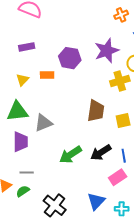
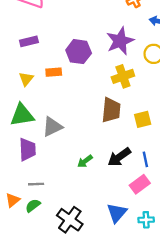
yellow cross: (120, 81) -> (123, 76), moved
green arrow: (71, 155) -> (85, 161), size x0.6

